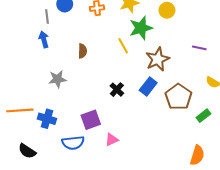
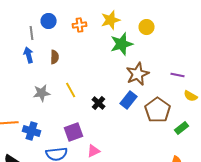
yellow line: (123, 46) -> (71, 90), moved
purple line: (199, 48) -> (178, 75), moved
brown semicircle: (82, 51) -> (55, 57), moved

